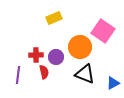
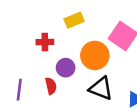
yellow rectangle: (54, 18) -> (74, 20), moved
red cross: (36, 55) -> (45, 42), moved

